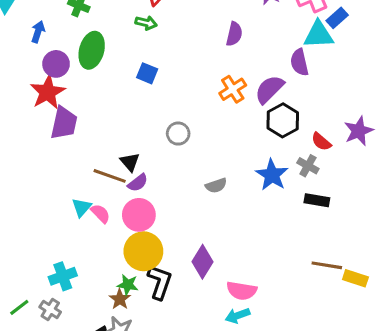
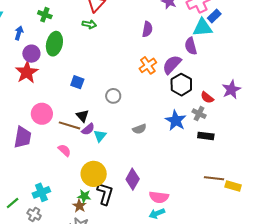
blue square: (147, 73) -> (77, 82), moved
purple trapezoid: (64, 123) -> (23, 137), moved
cyan triangle: (82, 207) -> (100, 136), moved
pink circle: (139, 215) -> (42, 114), moved
green line: (19, 307) -> (13, 203), moved

